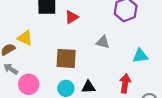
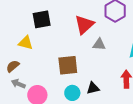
red triangle: (72, 17) -> (84, 25), moved, size x1.5
yellow triangle: (25, 38) -> (26, 43), moved

